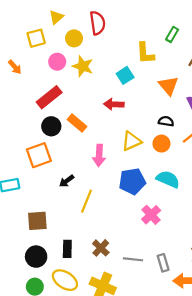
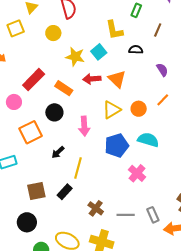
yellow circle: (74, 38) -> (53, 33), moved
pink circle: (57, 62) -> (14, 102), moved
yellow star: (83, 66) -> (75, 57), moved
orange triangle: (168, 86) -> (117, 79), moved
black semicircle: (166, 121) -> (136, 50), moved
orange rectangle: (77, 123) -> (64, 88), moved
black circle: (51, 126) -> (54, 112), moved
black rectangle: (67, 249) -> (65, 192), moved, turned 49
black circle: (36, 257) -> (27, 222), moved

